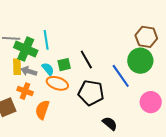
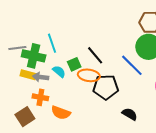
yellow rectangle: (17, 67) -> (28, 75), turned -63
orange ellipse: (57, 83) -> (89, 75), moved
orange semicircle: (42, 110) -> (61, 113), turned -78

